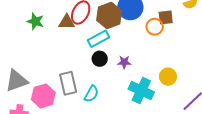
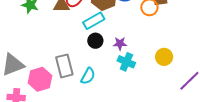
cyan cross: (141, 90) -> (126, 62), moved, size x0.7

